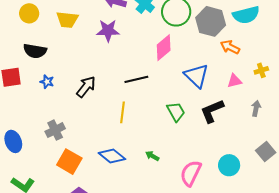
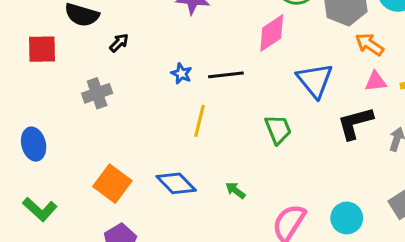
pink triangle: (234, 81) -> (376, 81), moved
blue star: (47, 82) -> (181, 74), moved
black arrow: (86, 87) -> (119, 43), moved, size x0.6
black L-shape: (212, 111) -> (355, 123), moved
gray cross: (55, 130) -> (97, 93), moved

